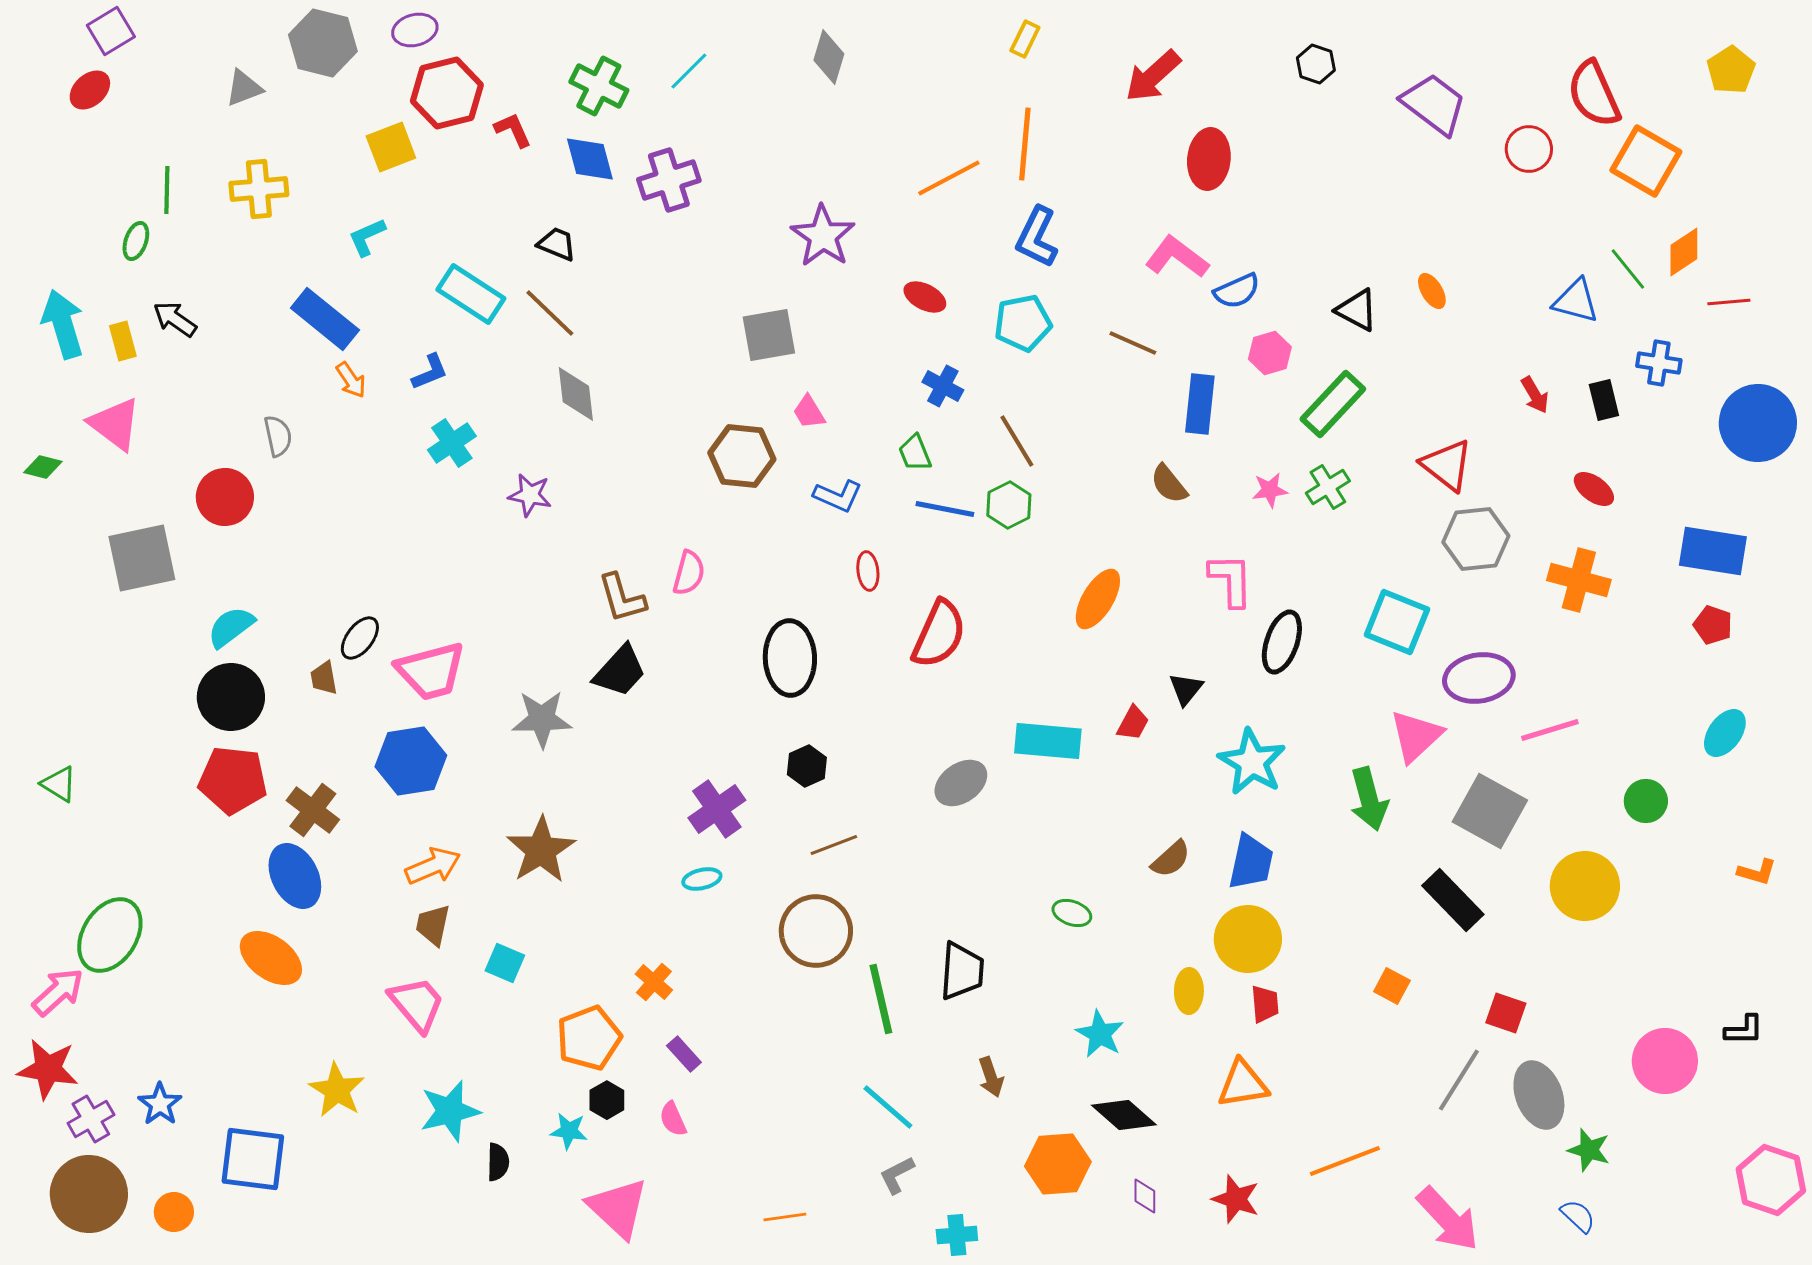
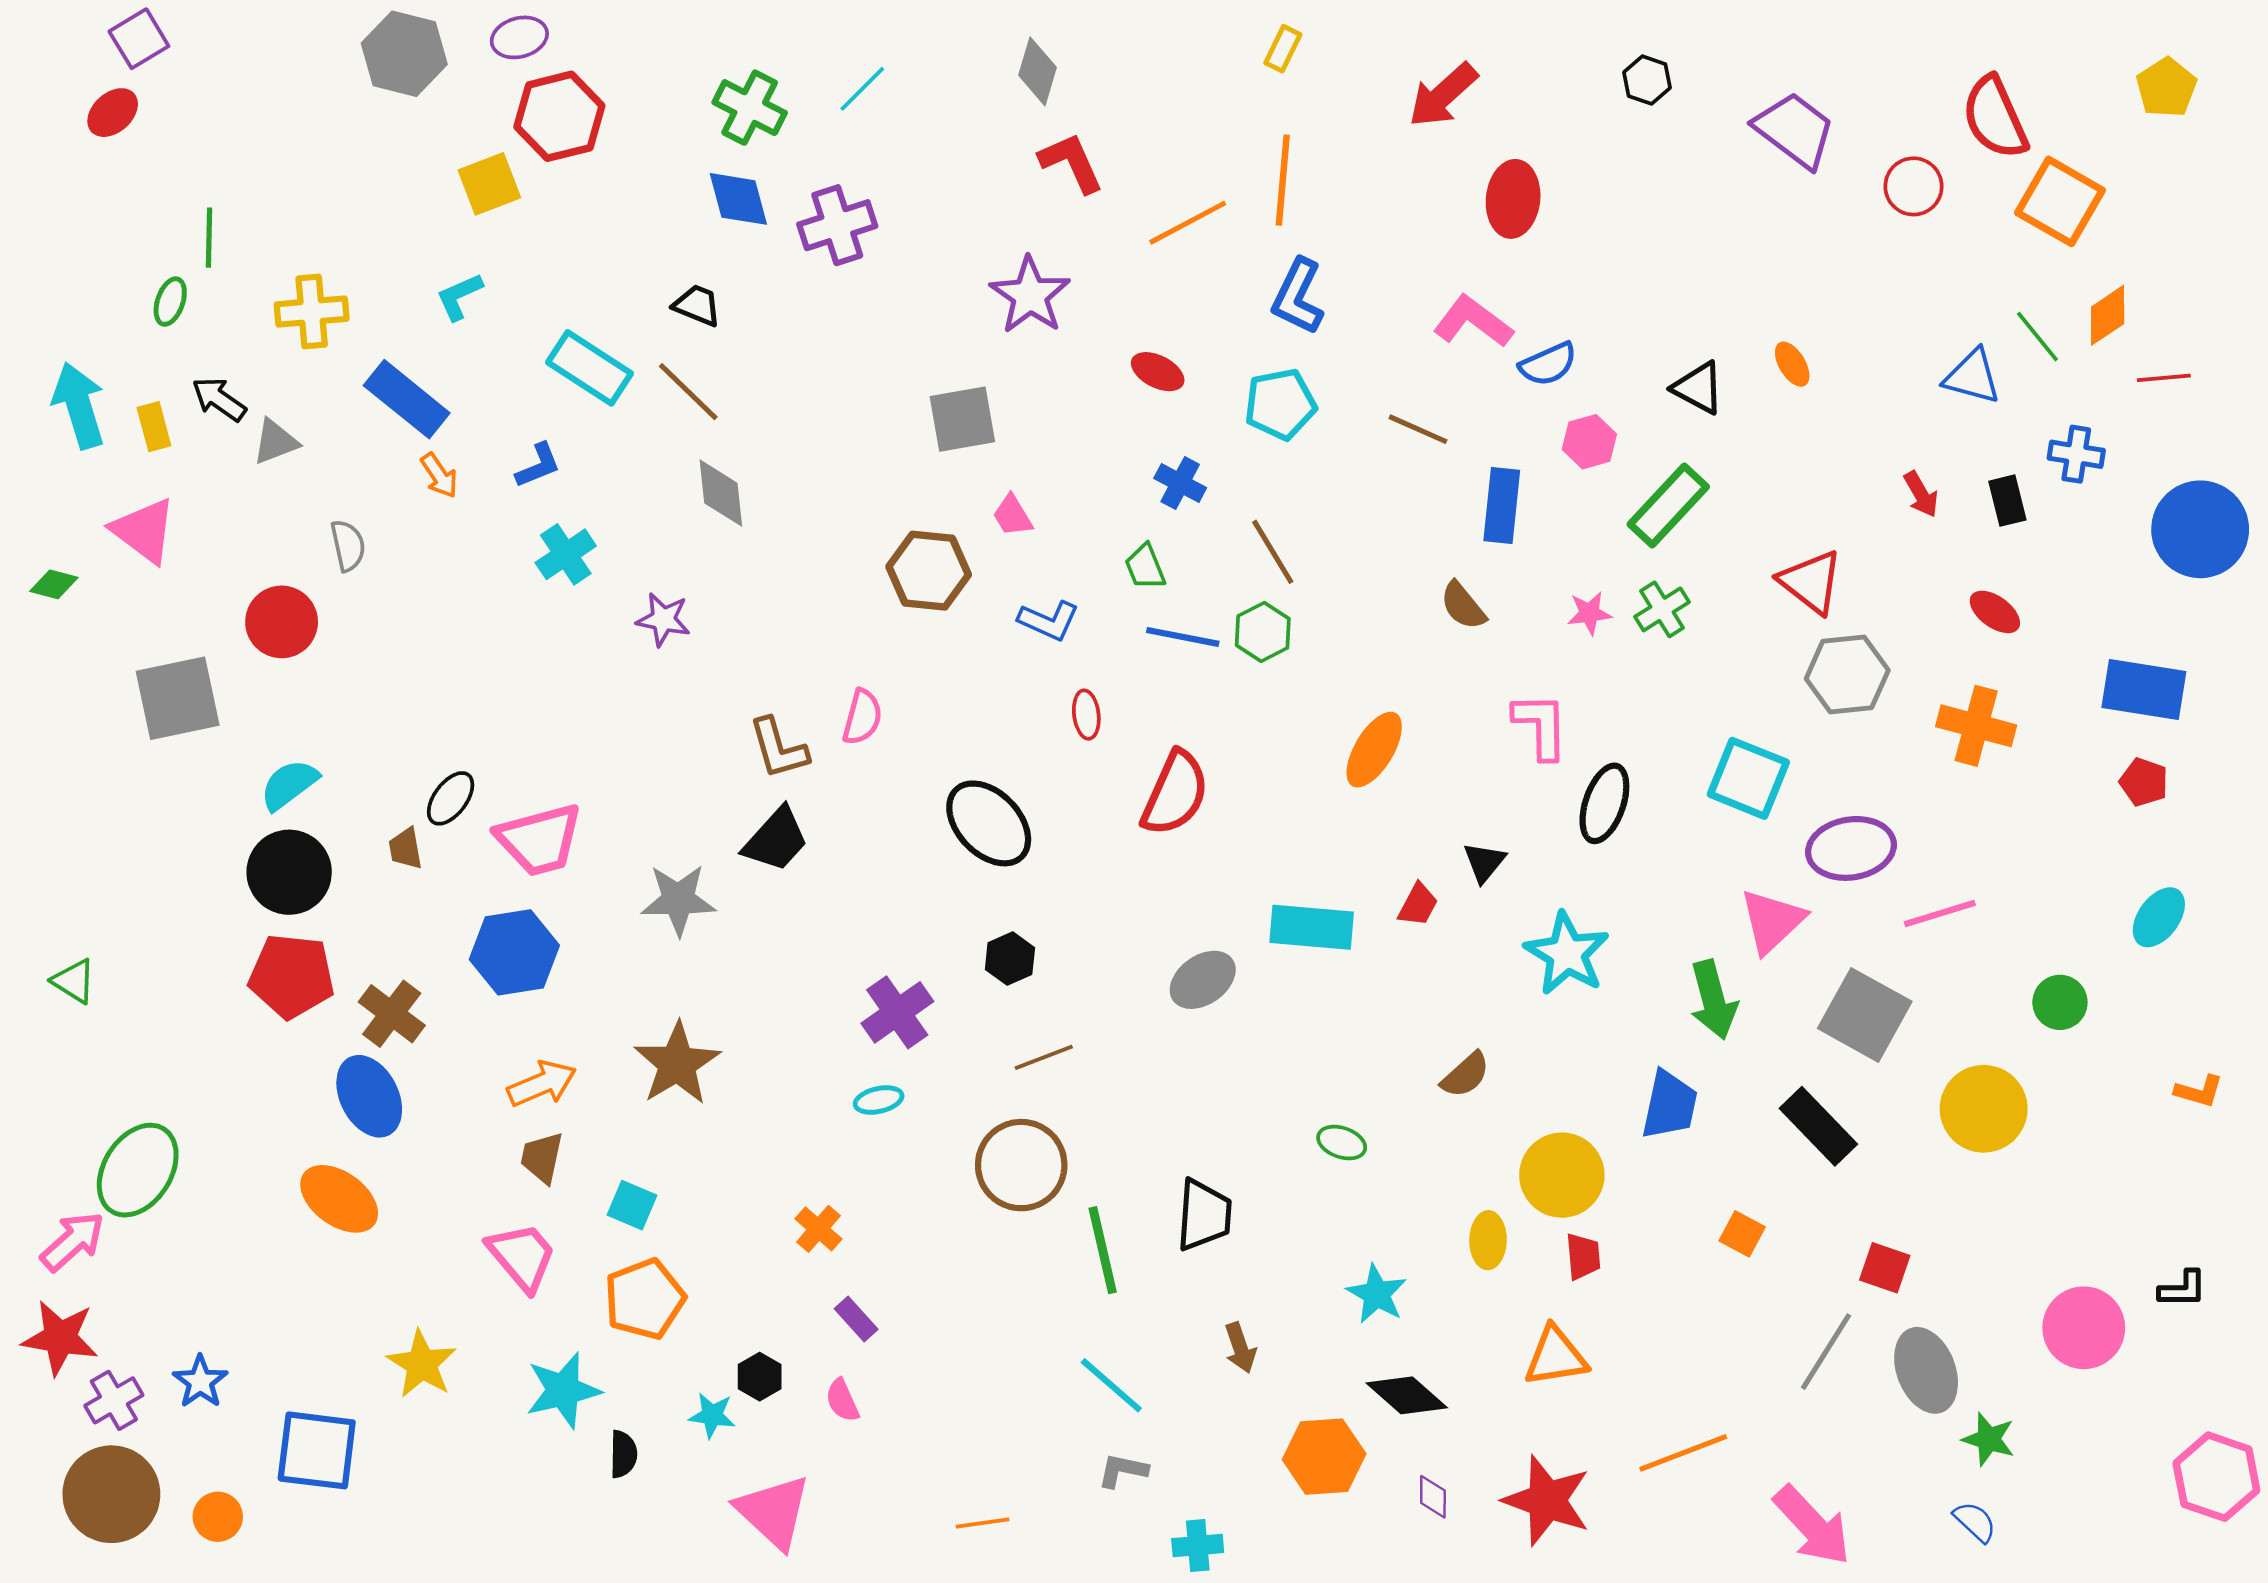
gray triangle: (244, 88) -> (275, 442), moved
red L-shape: (513, 130) -> (1071, 163), moved, size x1.4
yellow cross: (259, 189) -> (312, 312), moved
black ellipse: (790, 658) -> (989, 823), turned -42
blue trapezoid: (1251, 862) -> (1670, 1105), moved
orange pentagon: (589, 1038) -> (645, 1299), moved
gray L-shape: (897, 1175) -> (1123, 1470), turned 39
red star: (1236, 1199) -> (1547, 1500), size x1.5

